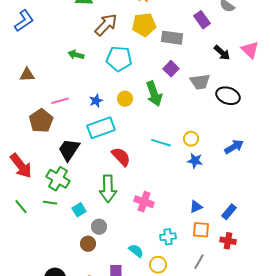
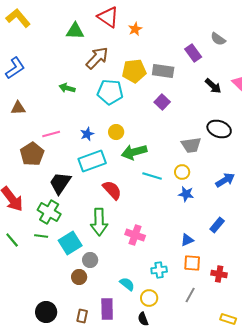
blue L-shape: (24, 21) -> (15, 68), moved
yellow pentagon: (144, 25) -> (134, 71), moved
gray trapezoid: (200, 82) -> (191, 145), moved
green arrow: (154, 94) -> (134, 152), moved, turned 95
cyan square: (79, 210) -> (70, 243), size x1.6
blue rectangle: (229, 212) -> (217, 225), moved

